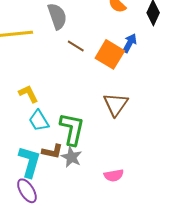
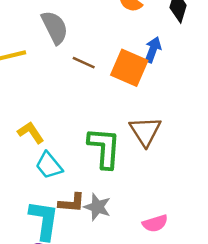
green L-shape: (72, 129) -> (104, 148), moved

